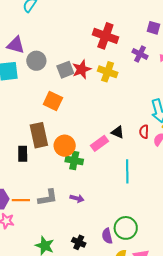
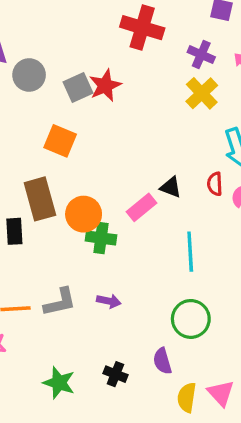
yellow cross: (108, 72) -> (202, 93), moved, turned 30
green circle: (126, 228) -> (191, 319), moved

